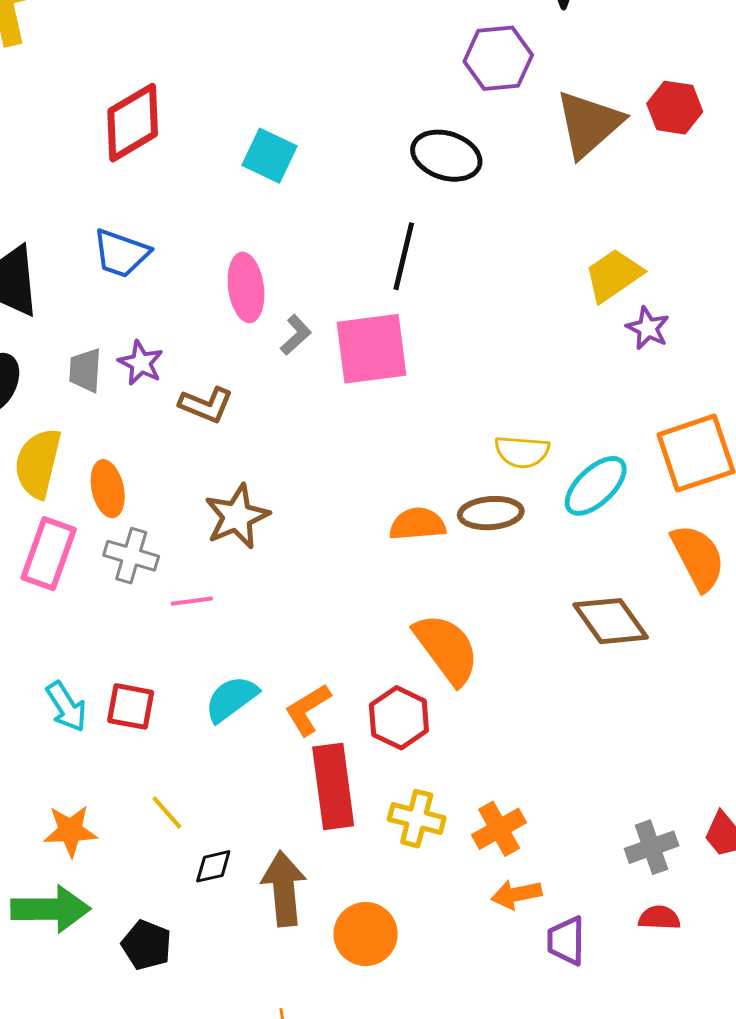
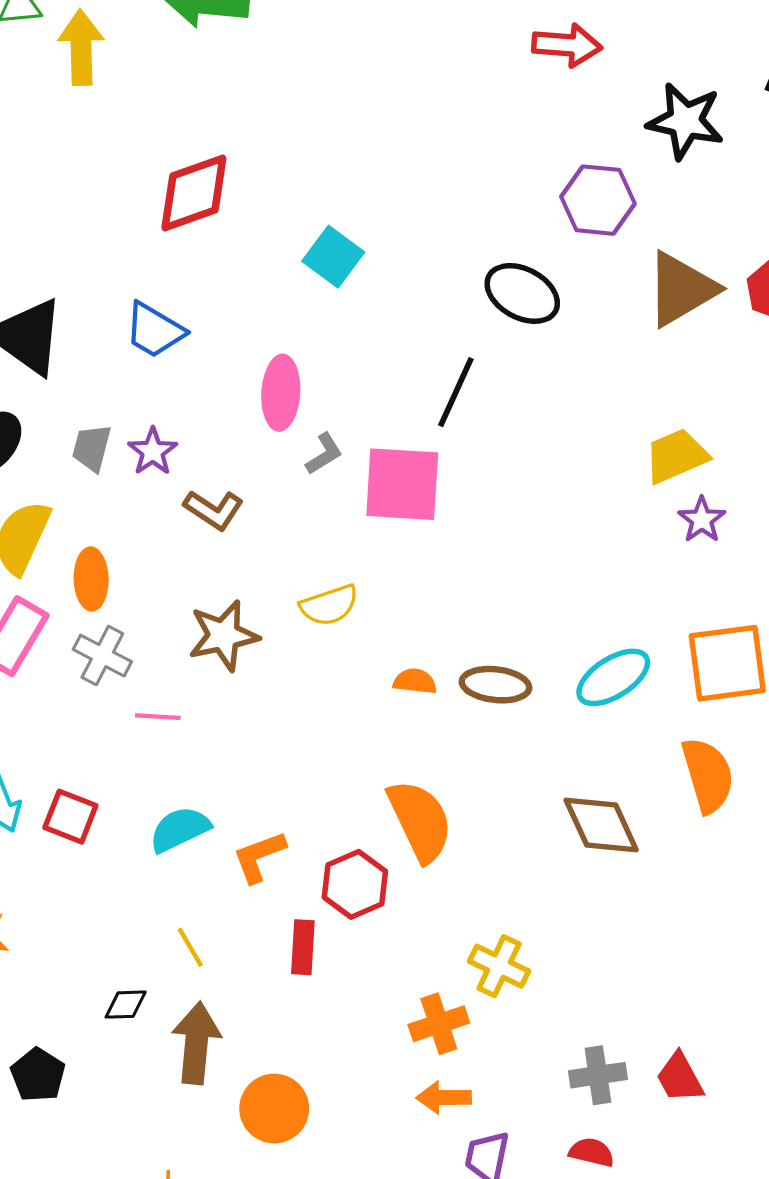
yellow semicircle: (522, 452) -> (329, 605), moved, turned -34
orange semicircle: (417, 524) -> (415, 681), size x0.7
red rectangle: (333, 786) -> (303, 947), moved, size x0.6
yellow line: (167, 812) -> (190, 947), moved
yellow cross: (417, 819) -> (499, 966), moved

